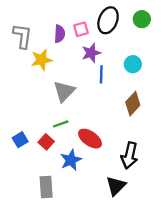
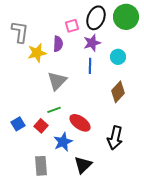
green circle: (142, 19) -> (126, 17), size x1.6
purple semicircle: (60, 34) -> (58, 44), moved
purple star: (91, 53) -> (92, 43), moved
black triangle: (116, 186) -> (83, 165), moved

